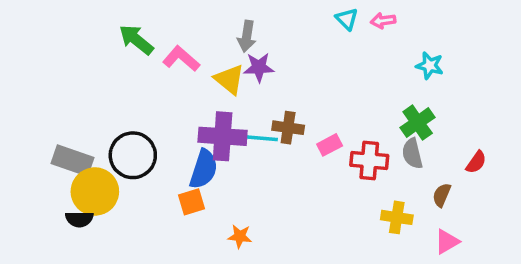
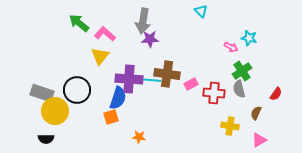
pink arrow: (383, 21) -> (231, 47), moved, turned -144
gray arrow: (247, 36) -> (143, 21), size x1.4
yellow triangle: (229, 79) -> (100, 56), moved, turned 30
brown cross: (288, 128) -> (167, 74), size x1.4
black semicircle: (79, 219) -> (46, 139), moved

